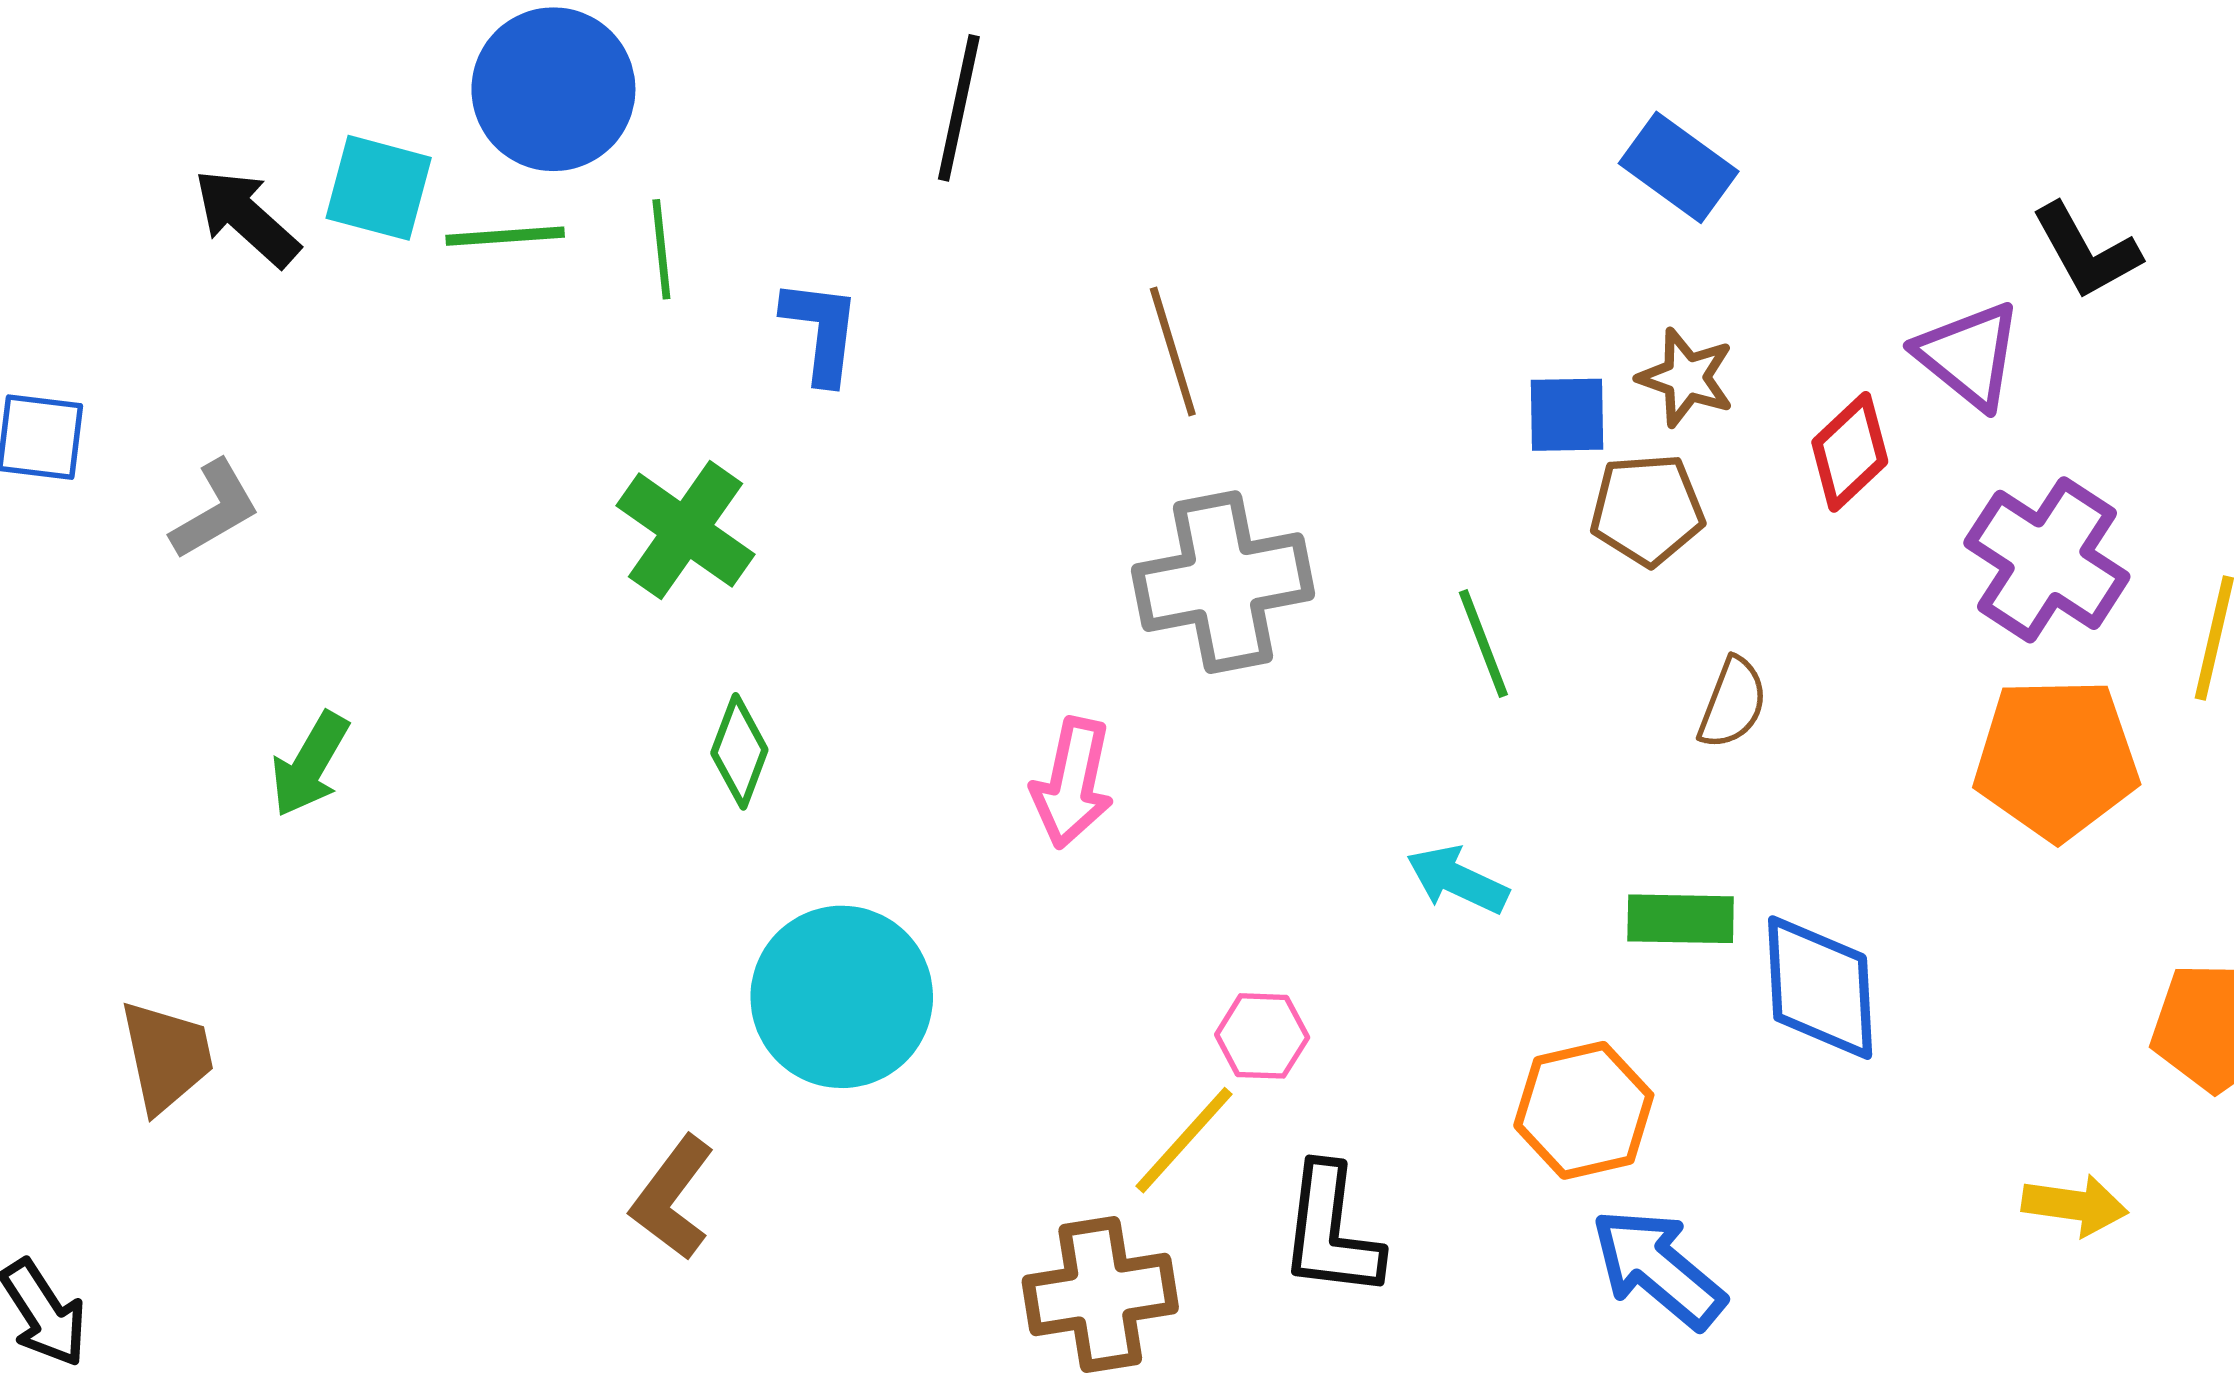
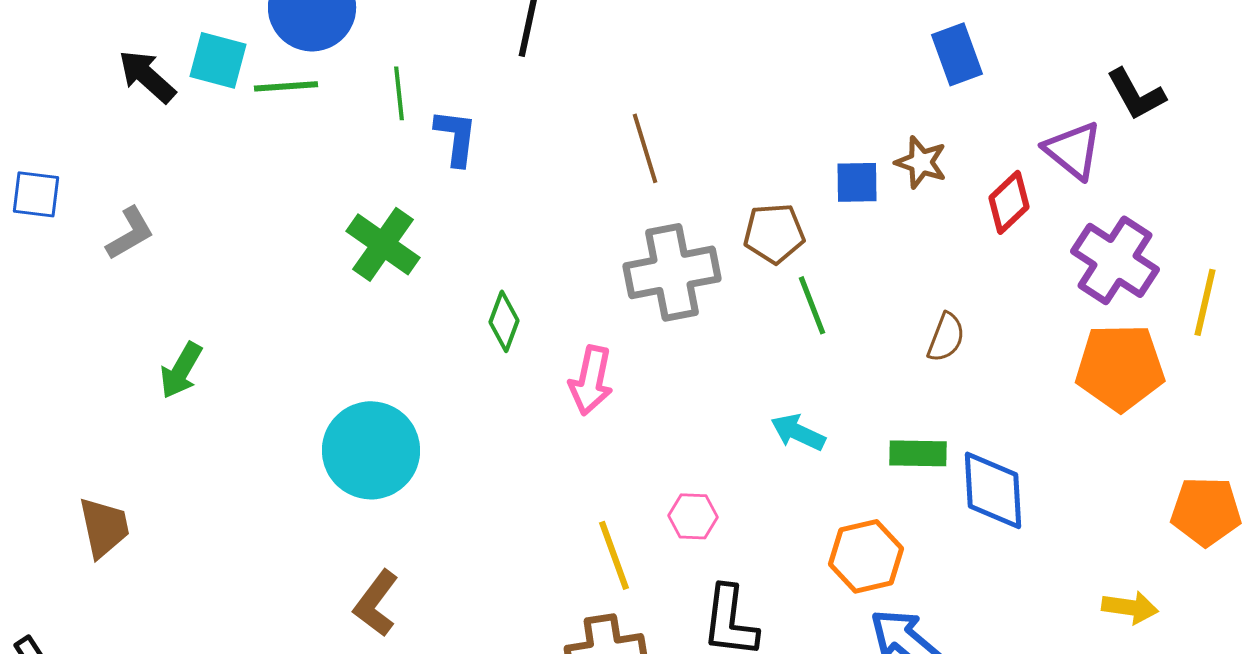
blue rectangle: (1679, 167) -> (957, 54), moved, turned 34
green line: (661, 249) -> (399, 93), moved
brown pentagon: (1647, 510) -> (774, 233), moved
green diamond: (739, 751) -> (504, 321), moved
cyan circle: (842, 997) -> (371, 450), moved
yellow line: (1184, 1140) -> (614, 555), moved, turned -62

